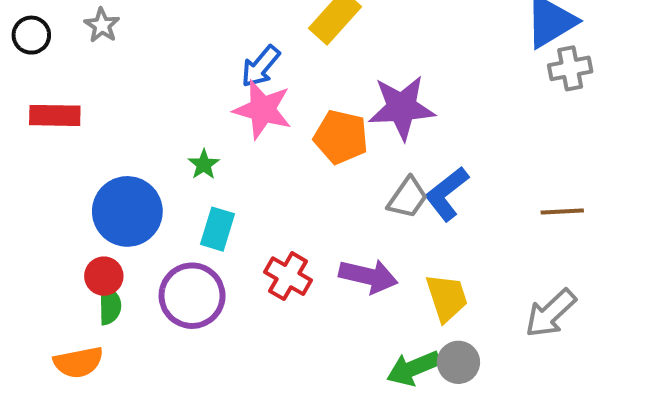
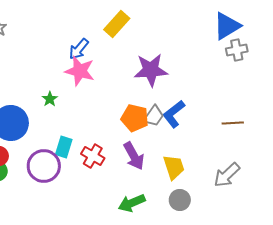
orange pentagon: (341, 137) -> (135, 118), moved
cyan rectangle: (217, 229) -> (64, 147), moved
purple arrow: (368, 276) -> (134, 156), turned 48
green arrow: (413, 368) -> (132, 203), moved

